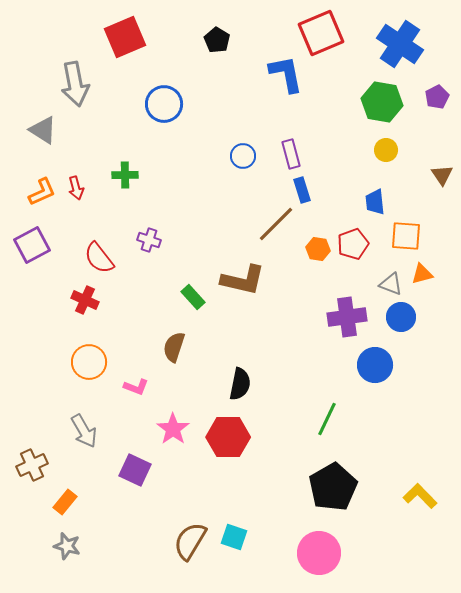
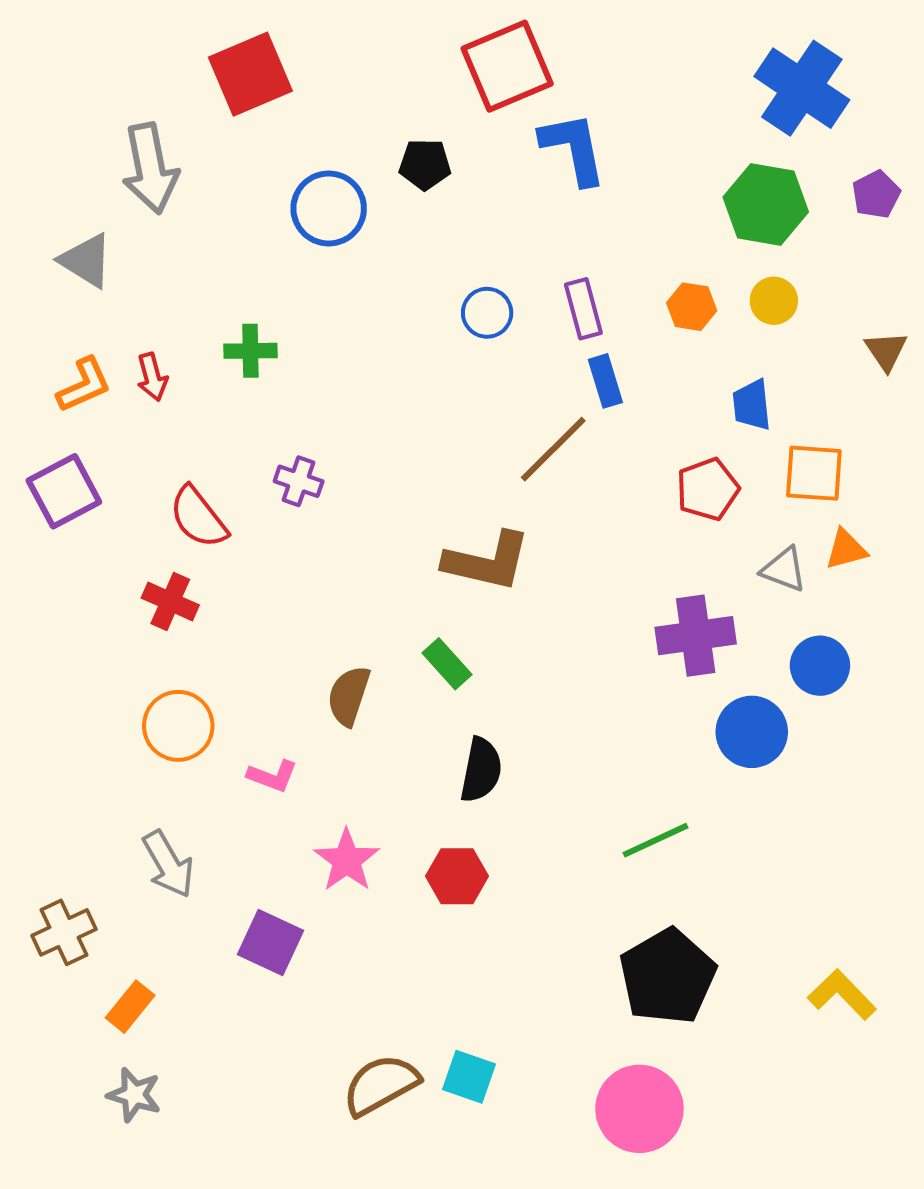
red square: (321, 33) -> (507, 66), moved
black pentagon: (217, 40) -> (425, 164), moved, turned -30
orange hexagon: (318, 249) -> (692, 307), moved
green rectangle: (193, 297) -> (447, 664), moved
blue circle: (401, 317) -> (820, 666), moved
green line: (327, 419) -> (656, 840), turned 40
red hexagon: (228, 437) -> (457, 876), size x0.7
brown semicircle: (190, 541) -> (381, 1085), turned 30

